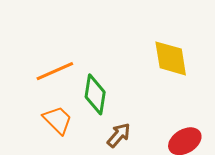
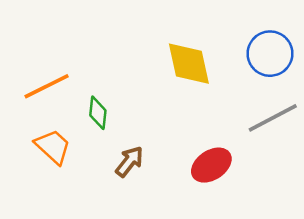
green diamond: (95, 94) -> (98, 113), size x0.7

